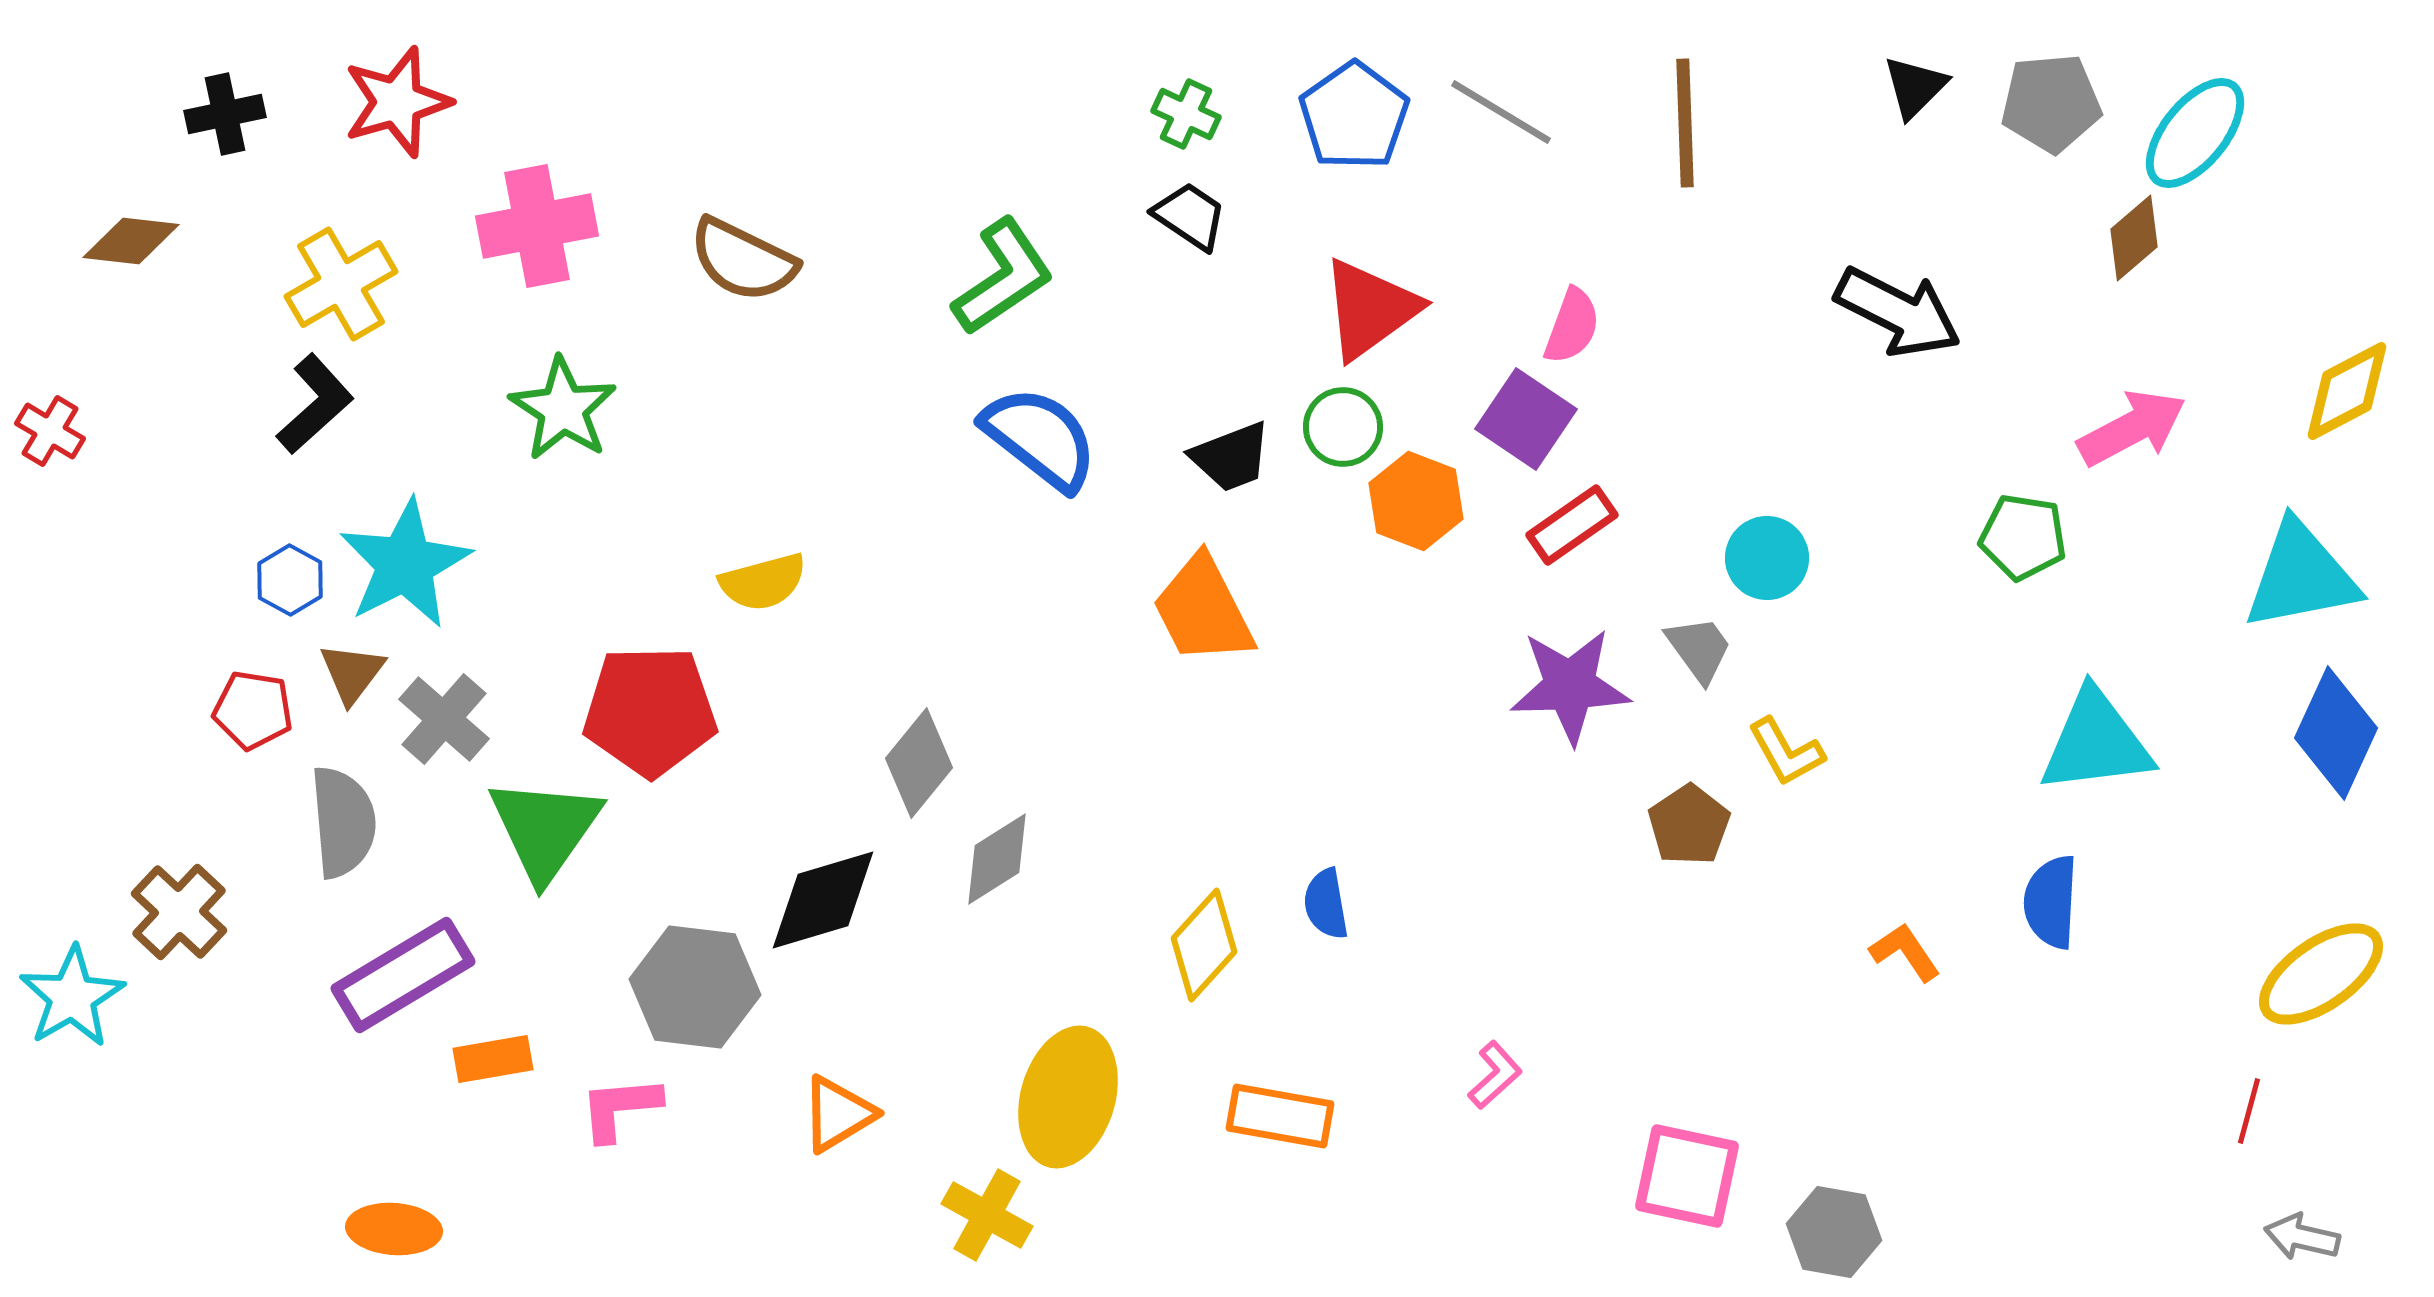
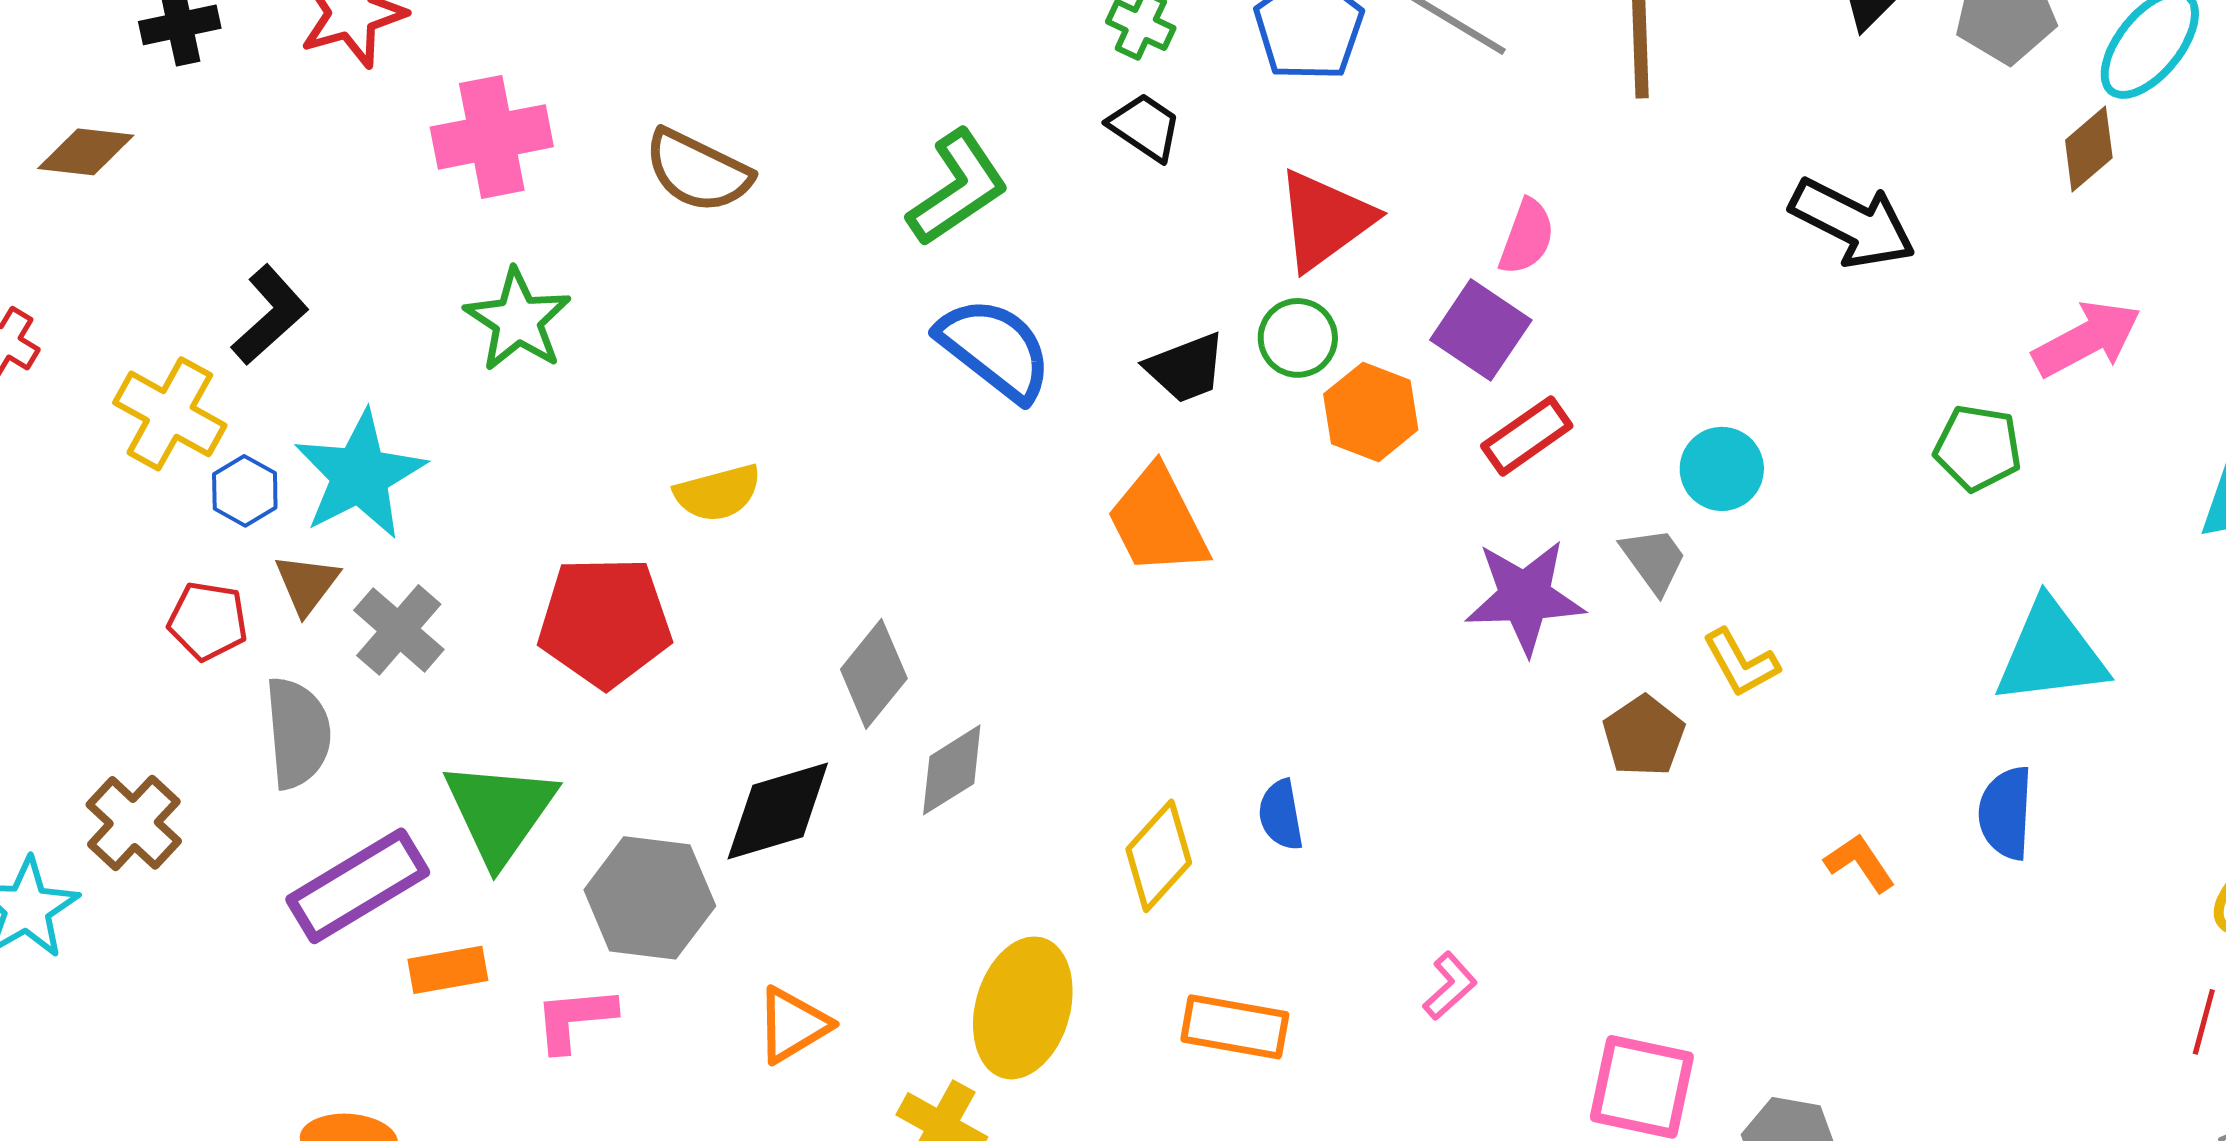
yellow cross: (341, 284) -> (170, 414), moved, turned -31
green triangle: (545, 829) -> (500, 812), moved

